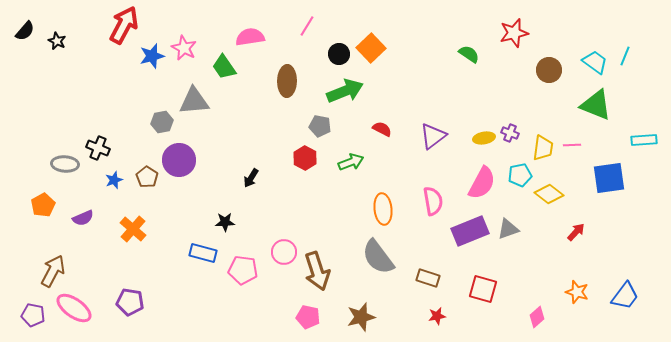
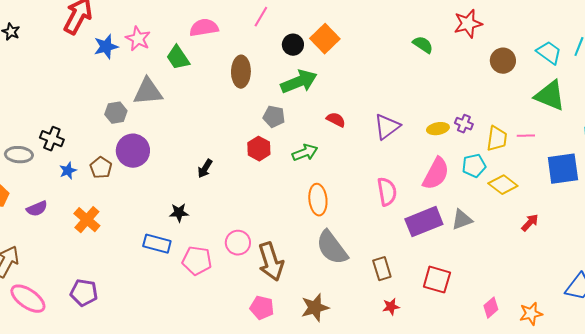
orange ellipse: (383, 209) -> (318, 200), moved
brown rectangle: (428, 278) -> (382, 269), turned 55
orange star: (577, 292) -> (531, 314), moved, turned -30

